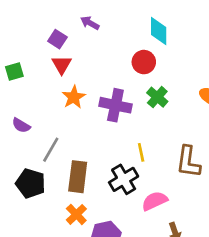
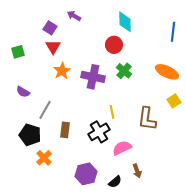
brown rectangle: (78, 177) -> (65, 130), size x0.7
orange cross: (76, 214) -> (44, 158), moved

